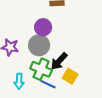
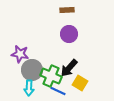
purple circle: (43, 27) -> (69, 34), moved
gray circle: (39, 45) -> (32, 70), moved

